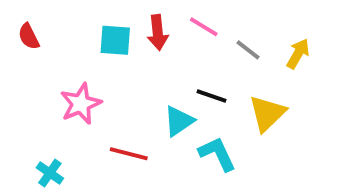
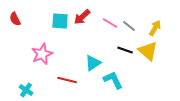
pink line: (204, 27) -> (110, 23), moved
red arrow: (158, 33) -> (82, 17), turned 54
black line: (211, 96) -> (125, 50), moved
yellow triangle: (267, 113) -> (148, 51), moved, turned -35

